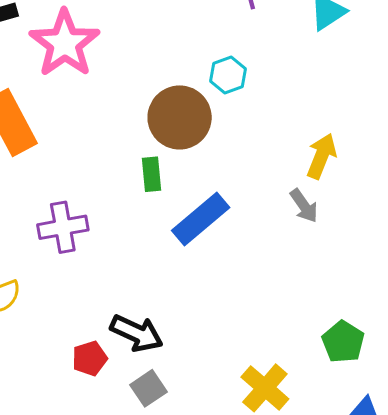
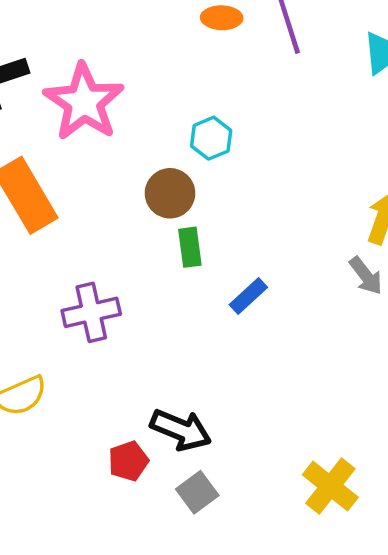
cyan hexagon: (228, 75) -> (211, 138), moved
brown circle: (180, 117) -> (170, 193), moved, size x0.7
blue rectangle: (201, 219) -> (248, 296), size x0.6

